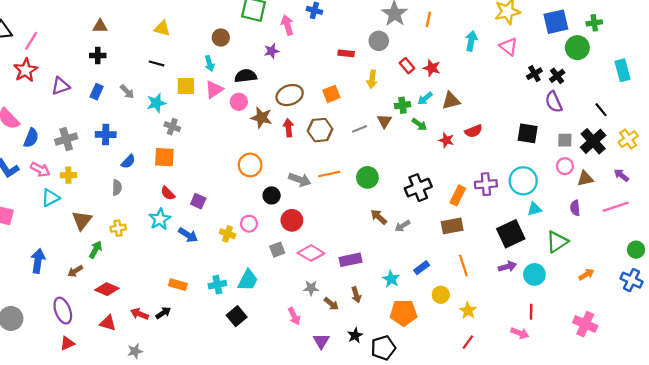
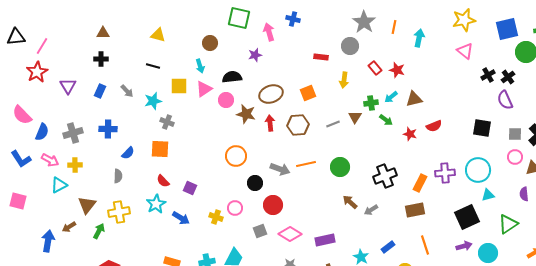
cyan arrow: (471, 41) -> (419, 38), moved
purple triangle: (61, 86) -> (68, 86), turned -42
yellow cross: (118, 228) -> (119, 212), size x1.5
brown arrow: (75, 271) -> (69, 227), moved

